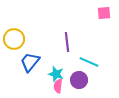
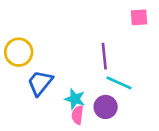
purple line: (67, 42) -> (104, 56), moved

